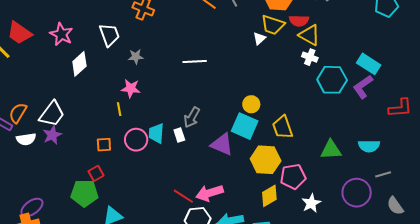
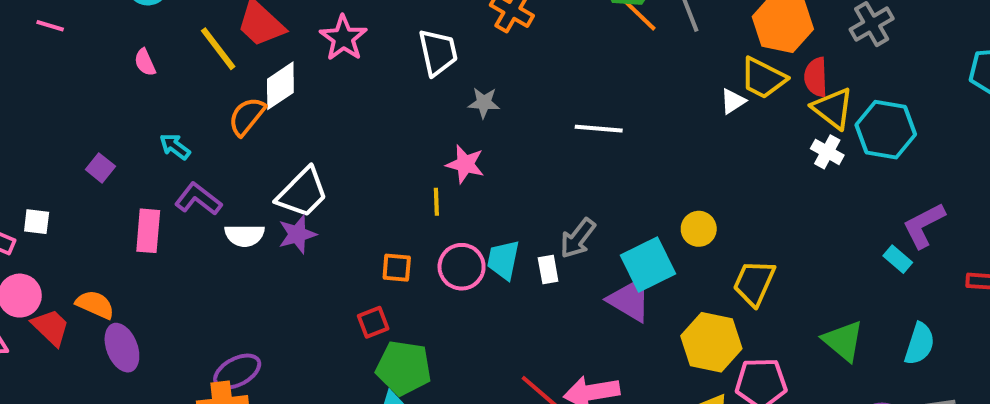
red semicircle: (299, 21) -> (816, 77), turned 78
white diamond: (79, 64) -> (280, 86), moved
cyan rectangle: (369, 64) -> (898, 259), moved, size x0.6
cyan hexagon: (332, 80) -> (886, 130), moved
orange semicircle: (18, 113) -> (247, 116), moved
cyan square: (245, 126) -> (648, 265), moved, turned 32
yellow trapezoid: (283, 127) -> (754, 283), turned 35
cyan semicircle: (369, 146) -> (920, 344), turned -80
green triangle: (331, 150) -> (843, 341), turned 35
green pentagon: (84, 193) -> (404, 368), moved

